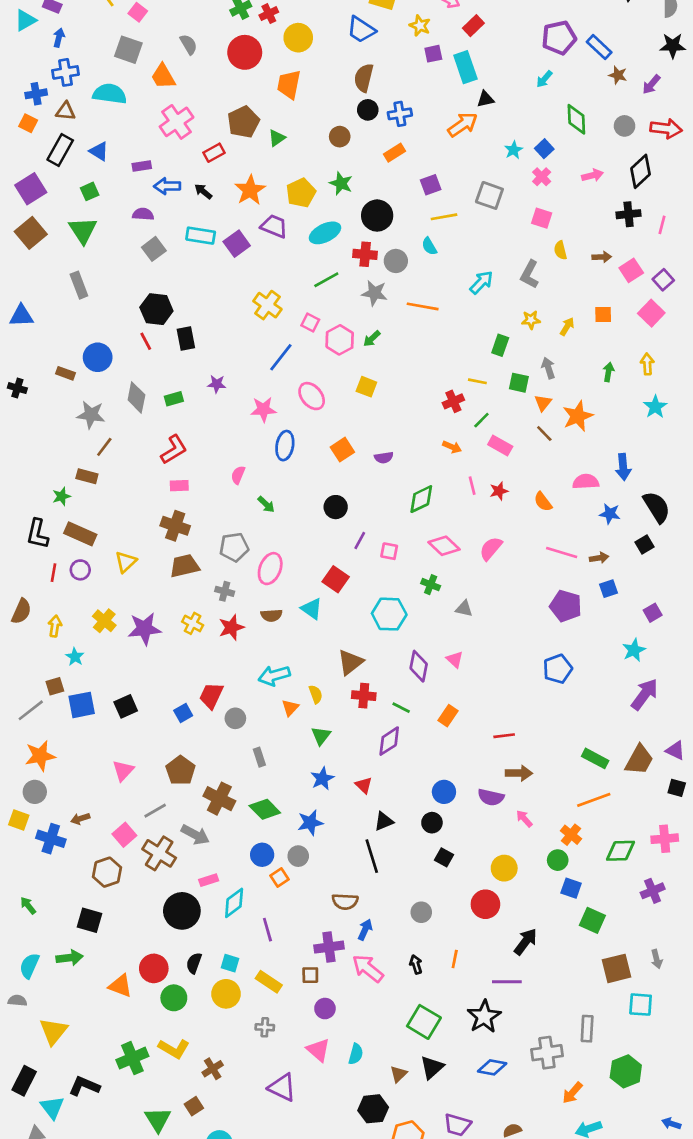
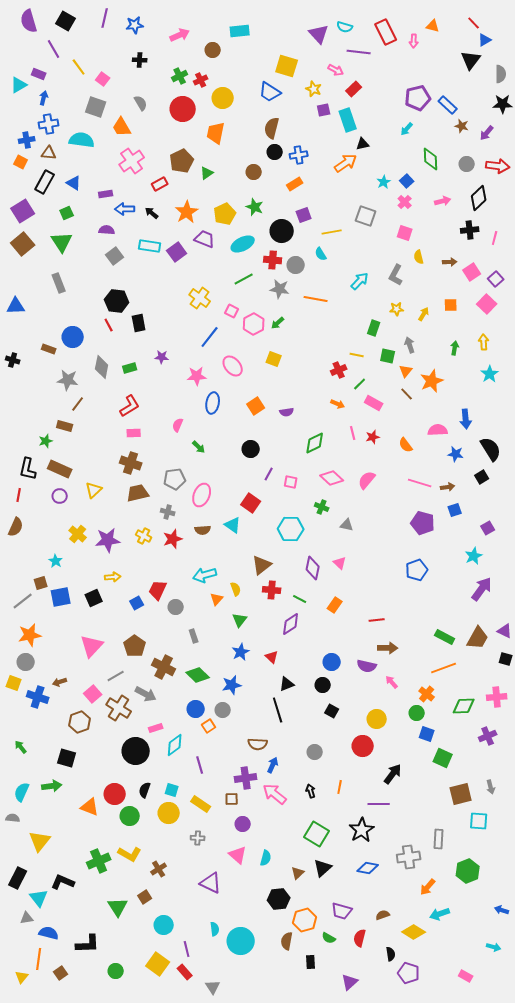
purple square: (431, 185) -> (304, 215), moved
red line: (53, 573) -> (19, 495), moved
yellow arrow: (55, 626) -> (113, 577), moved, turned 77
pink triangle: (123, 770) -> (92, 646), size x1.4

